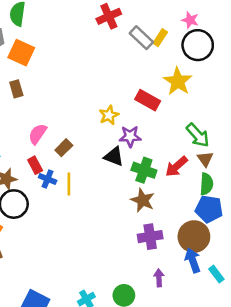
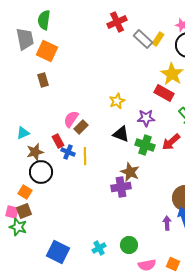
red rectangle: (148, 100) -> (164, 93), moved
pink semicircle: (38, 134) -> (71, 119), moved
purple star: (130, 136) -> (146, 118), moved
brown star: (143, 200) -> (130, 172), moved
purple cross: (150, 237) -> (121, 187), moved
purple arrow: (159, 278) -> (167, 223), moved

